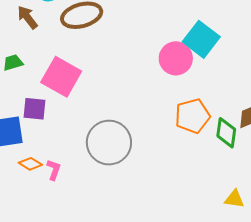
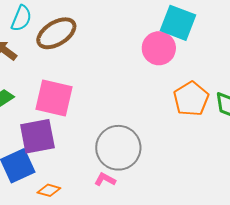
purple square: (35, 109) -> (37, 136), size x1.5
pink L-shape: (54, 170) -> (105, 180), moved, turned -65

